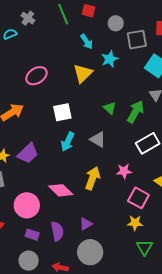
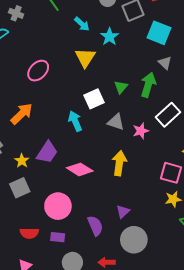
green triangle: (110, 108) -> (121, 87), turned 40
white square: (62, 112) -> (94, 99), moved
cyan arrow: (68, 142) -> (75, 121), moved, turned 144
pink star: (124, 171) -> (141, 131), moved
pink diamond: (61, 190) -> (80, 169), moved
purple rectangle: (32, 235) -> (58, 237), moved

